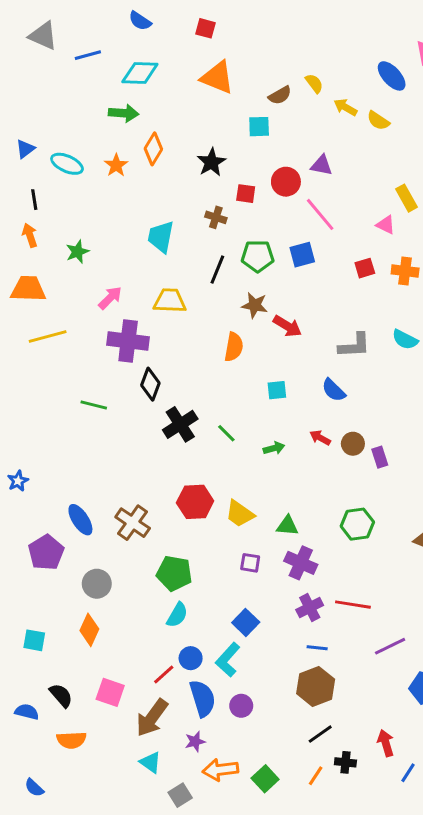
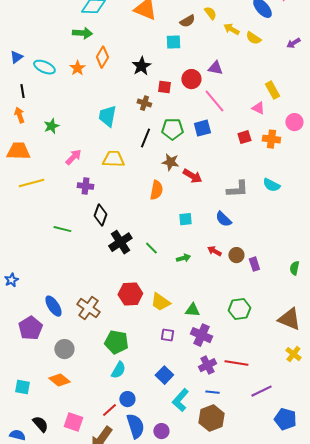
purple cross: (128, 341) -> (85, 186), size x0.6
orange diamond: (89, 630) -> (59, 380), turned -75
cyan L-shape: (228, 660) -> (180, 400), moved

